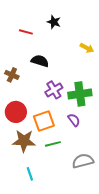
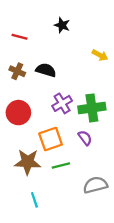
red line: (26, 32) -> (20, 37), moved
brown cross: (12, 75) -> (17, 71), moved
red circle: (16, 112) -> (18, 113), moved

